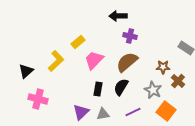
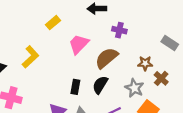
purple cross: (130, 36) -> (119, 30), moved
yellow rectangle: (78, 42) -> (53, 23), moved
pink trapezoid: (94, 60) -> (79, 44), moved

